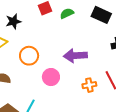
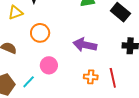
pink circle: (51, 77) -> (49, 65), moved

